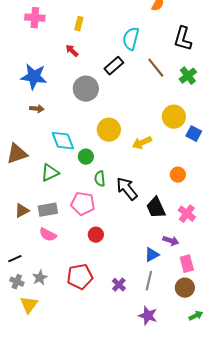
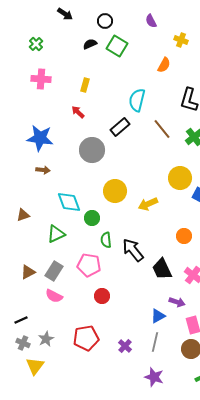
brown triangle: (17, 154) -> (23, 215), size x0.6
gray rectangle: (48, 210) -> (54, 271), turned -48

